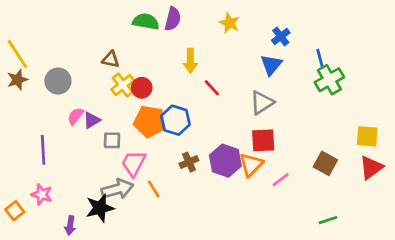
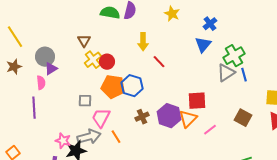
blue line: (320, 58) -> (244, 75), moved
brown triangle: (111, 59) -> (84, 41), turned 48
brown star: (17, 80) -> (14, 67), moved
green cross: (329, 80) -> (234, 56), moved
gray triangle: (262, 103) -> (226, 73), moved
pink semicircle: (76, 116) -> (41, 83), moved, turned 136
purple triangle: (92, 120) -> (51, 69), moved
pink star: (42, 194) -> (63, 141), moved

